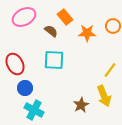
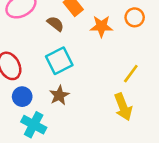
cyan square: (54, 60) -> (59, 61), turned -30
brown star: (81, 105) -> (59, 95), moved

